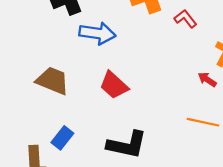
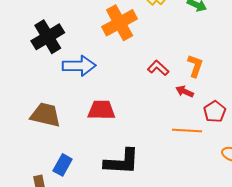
red L-shape: (185, 19) -> (158, 68), moved
red trapezoid: (114, 85) -> (101, 110), turned 148

